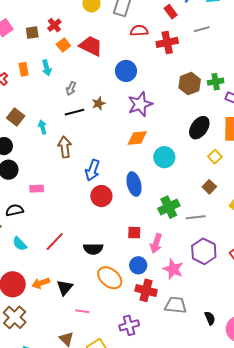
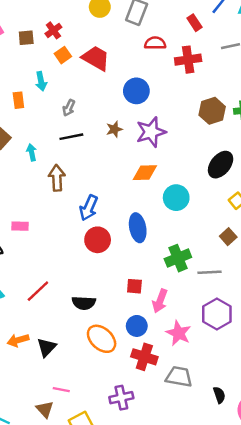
orange rectangle: (24, 69) -> (18, 100), moved
brown star: (99, 103) -> (114, 129), moved
pink line: (82, 311) -> (61, 390), moved

